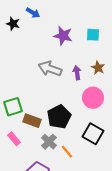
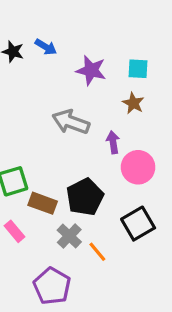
blue arrow: (33, 13) -> (46, 47), moved
brown star: (98, 68) -> (133, 103), moved
purple arrow: (77, 73) -> (113, 142), moved
black square: (93, 134) -> (138, 224), turned 30

